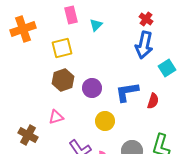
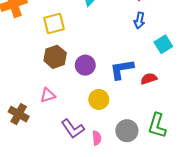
blue arrow: (144, 45) -> (139, 20), size x0.6
red semicircle: (153, 101) -> (149, 79), turned -126

